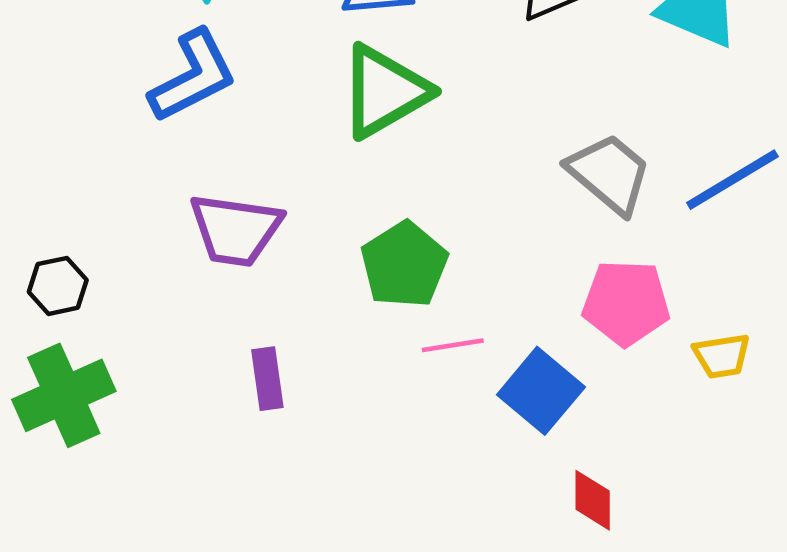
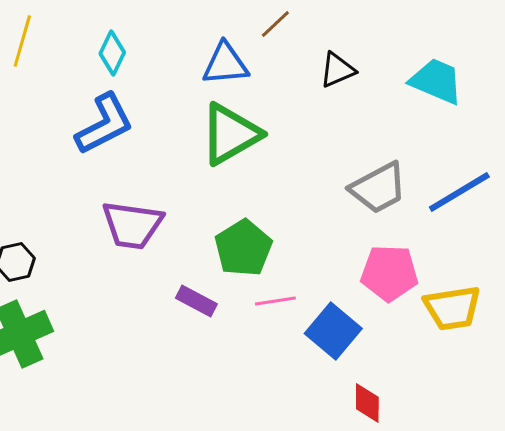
gray trapezoid: (609, 174) -> (378, 188), turned 112
yellow trapezoid: (722, 356) -> (452, 308), size x1.5
purple rectangle: (267, 379) -> (196, 301), moved, turned -54

